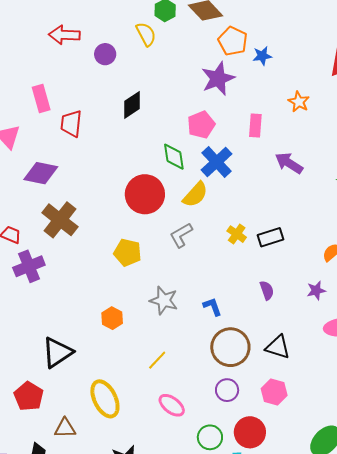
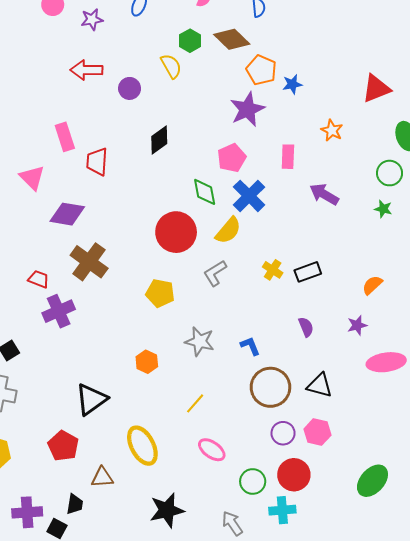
purple circle: (227, 390) -> (283, 433), moved

